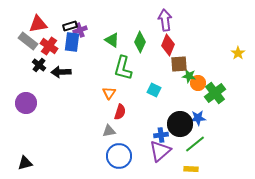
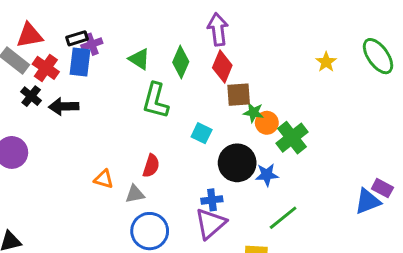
yellow star: (238, 53) -> (326, 62), moved
orange triangle: (109, 93) -> (104, 179), moved, turned -48
black circle: (180, 124) -> (237, 163), moved
green line: (195, 144) -> (283, 218), moved

